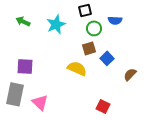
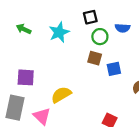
brown square: (89, 48) -> (95, 58), turned 32
blue square: (107, 58) -> (114, 69), turned 32
yellow semicircle: (77, 68) -> (61, 95), moved, turned -54

